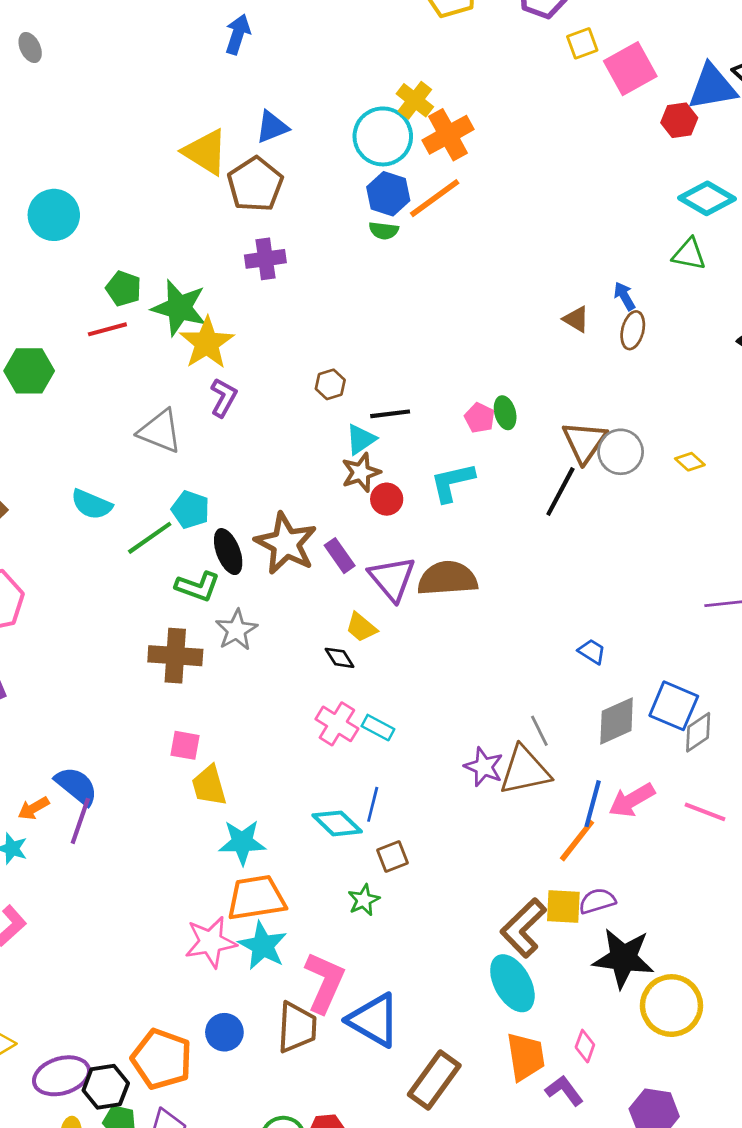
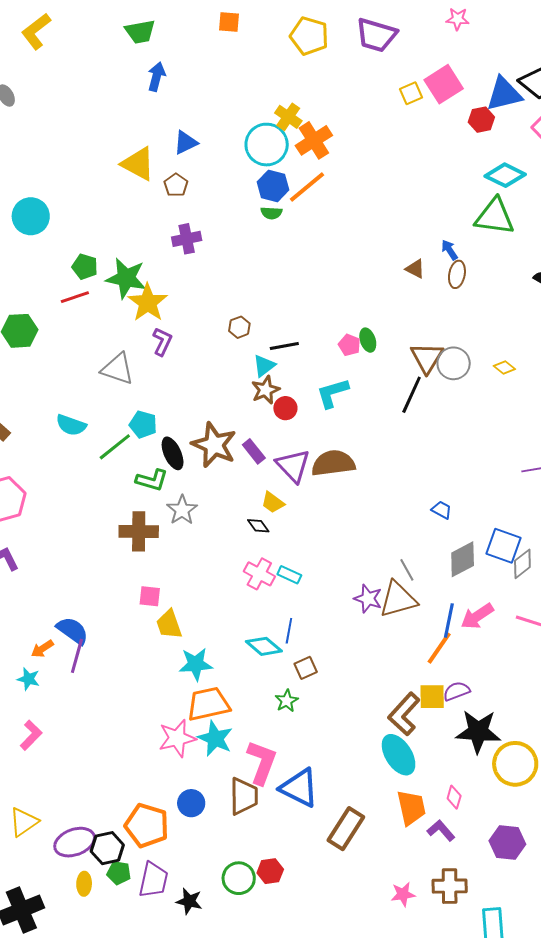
yellow square: (582, 43) -> (411, 93), moved
brown pentagon: (255, 184) -> (176, 185), size x0.6
green triangle: (689, 254) -> (495, 217), size x1.6

